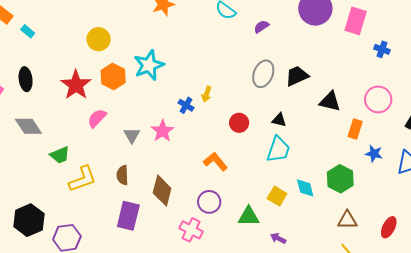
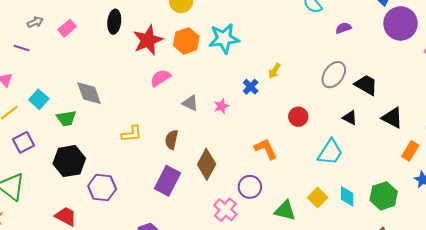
black trapezoid: (297, 76) -> (366, 85), turned 40
black ellipse: (26, 79) -> (114, 22), moved
yellow arrow: (207, 94) -> (274, 71), moved
black triangle: (279, 120) -> (350, 118), moved
gray diamond: (28, 126) -> (89, 93), moved
pink star: (162, 131) -> (221, 106), size x0.7
gray triangle: (132, 135) -> (190, 103), turned -48
green trapezoid: (60, 155) -> (66, 118), moved
yellow L-shape: (83, 179) -> (132, 134), size x0.7

